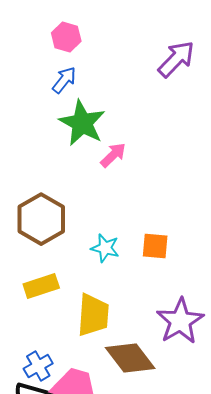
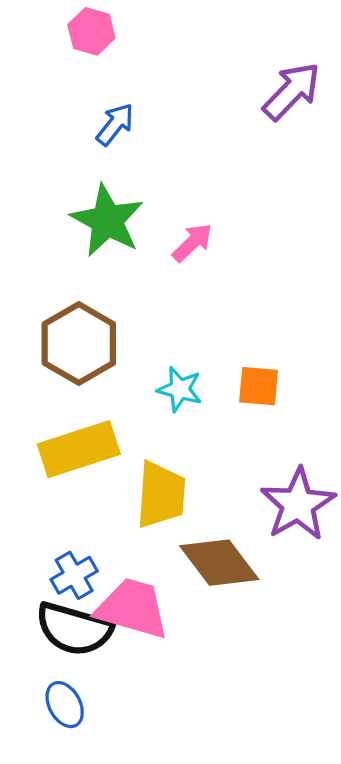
pink hexagon: (66, 37) -> (91, 31), moved
green star: (82, 123) -> (107, 221), moved
yellow rectangle: (41, 286) -> (79, 449), size x1.4

